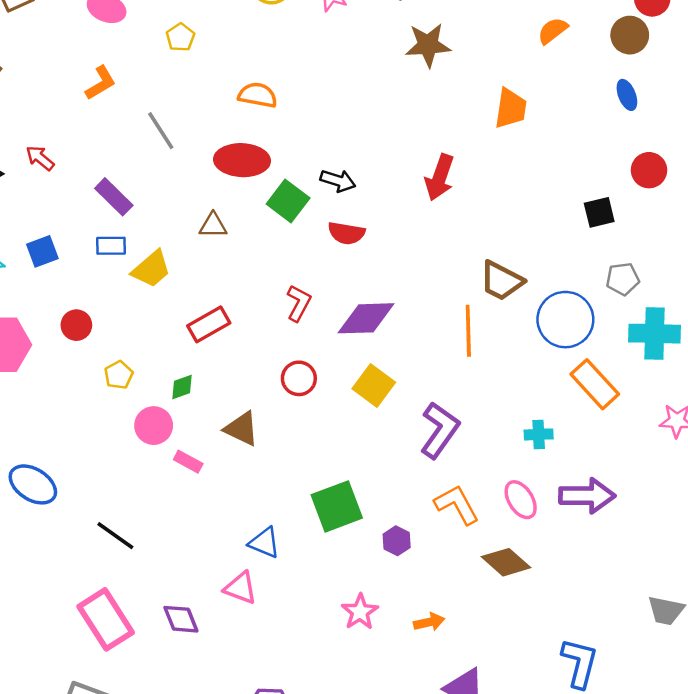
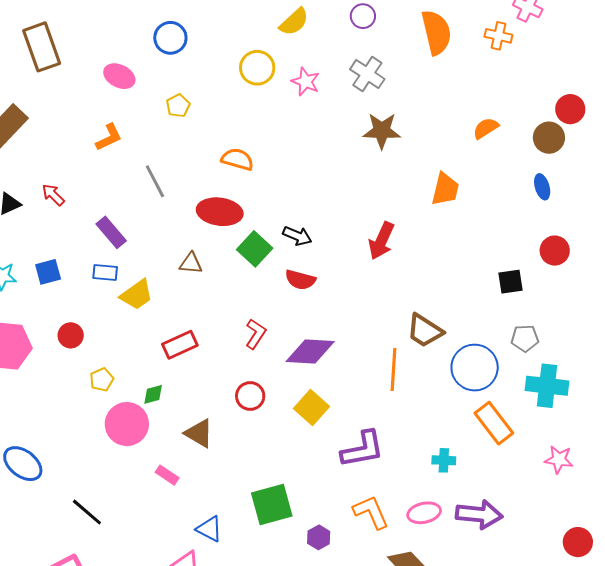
pink circle: (154, 426) -> (127, 424), size x1.4
purple L-shape: (440, 430) -> (363, 449), turned 39
pink rectangle: (188, 462) -> (167, 475), moved
pink ellipse: (521, 500) -> (424, 513), turned -76

